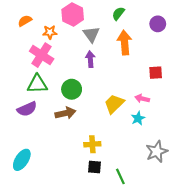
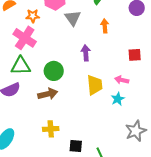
orange arrow: (125, 43) -> (105, 26), size x0.6
purple arrow: (90, 59) -> (86, 53), moved
yellow trapezoid: (114, 104) -> (95, 85), turned 130
yellow cross: (92, 144) -> (51, 129), moved

